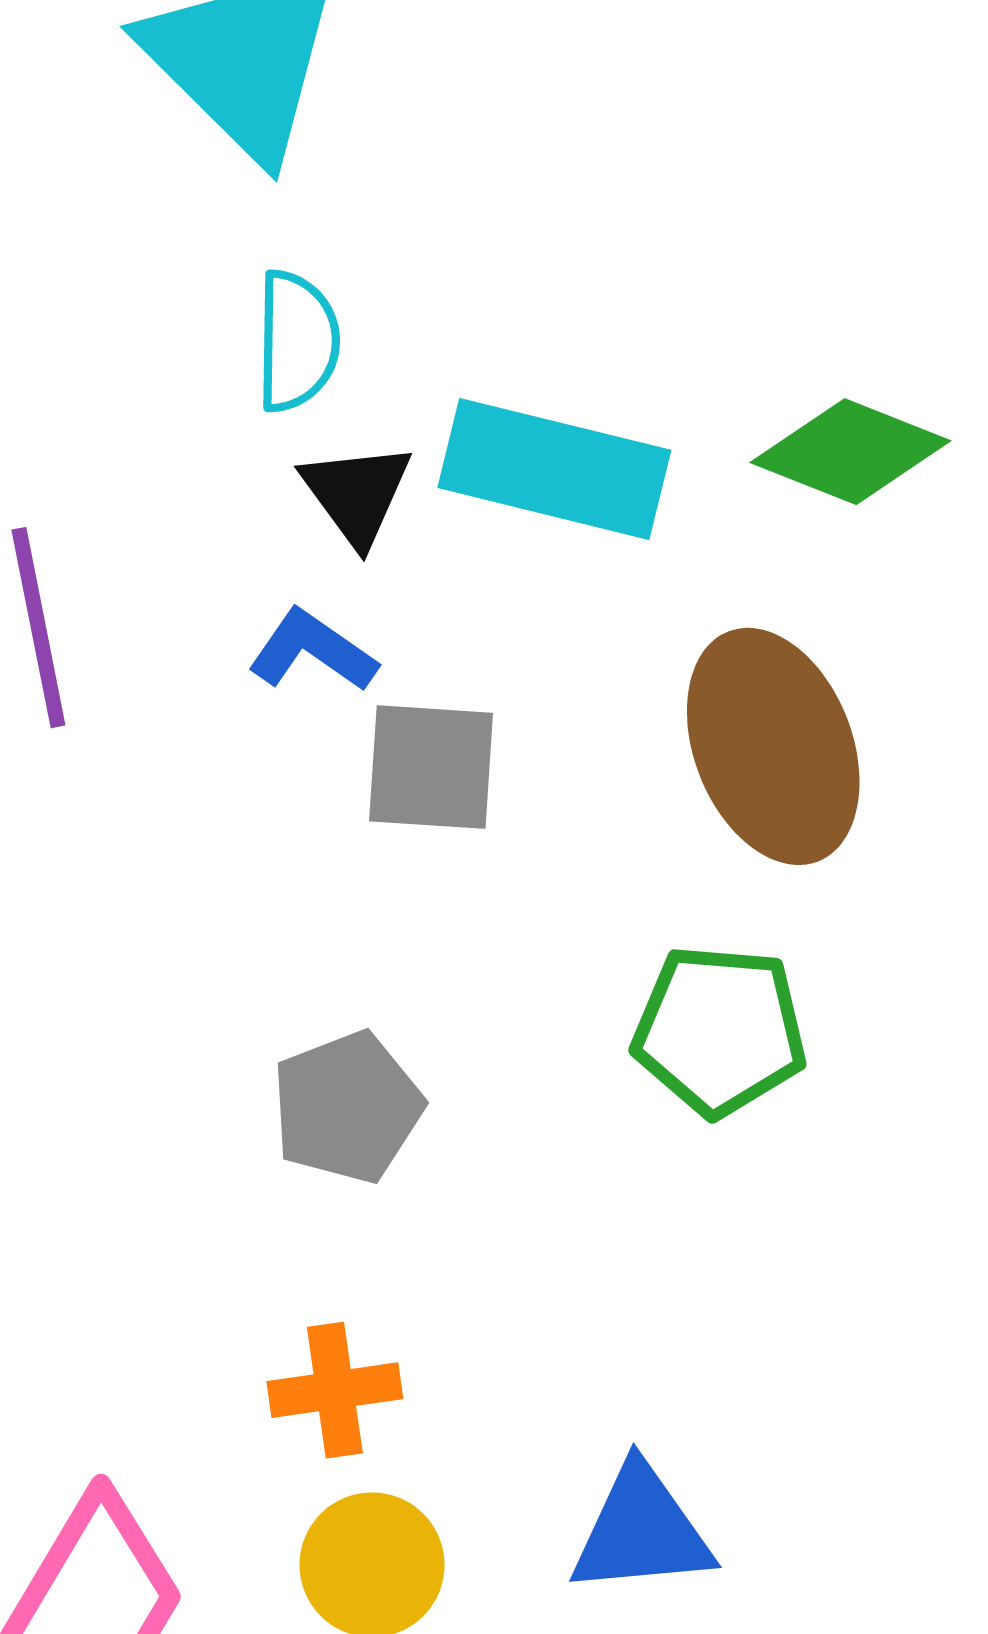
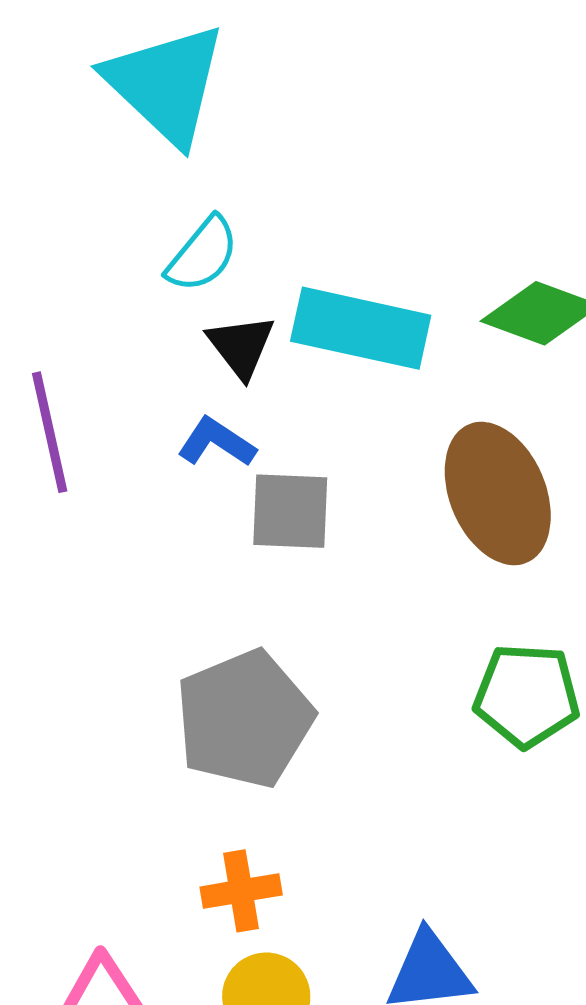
cyan semicircle: (297, 341) -> (203, 254), turned 40
green pentagon: (720, 1030) -> (527, 695), moved
gray pentagon: (347, 1107) -> (244, 719), size x1.5

